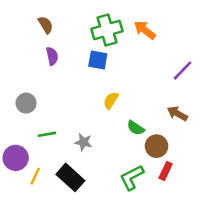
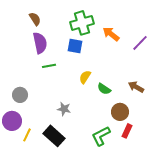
orange arrow: (145, 30) -> (111, 34), moved
purple semicircle: (52, 56) -> (40, 43), size x1.5
purple line: (183, 70) -> (140, 43), moved
gray circle: (26, 103) -> (20, 95), moved
green semicircle: (136, 128) -> (104, 89), moved
green line: (47, 134) -> (49, 66), moved

